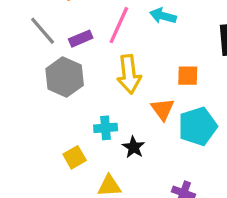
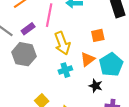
orange triangle: (163, 109) -> (88, 59), turned 42
cyan cross: (106, 128) -> (65, 70), moved
black star: (134, 147) -> (96, 86), moved

